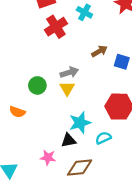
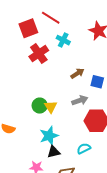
gray arrow: (69, 72) -> (80, 100), moved
green circle: (37, 85) -> (40, 106), moved
cyan star: (80, 123) -> (49, 136), moved

